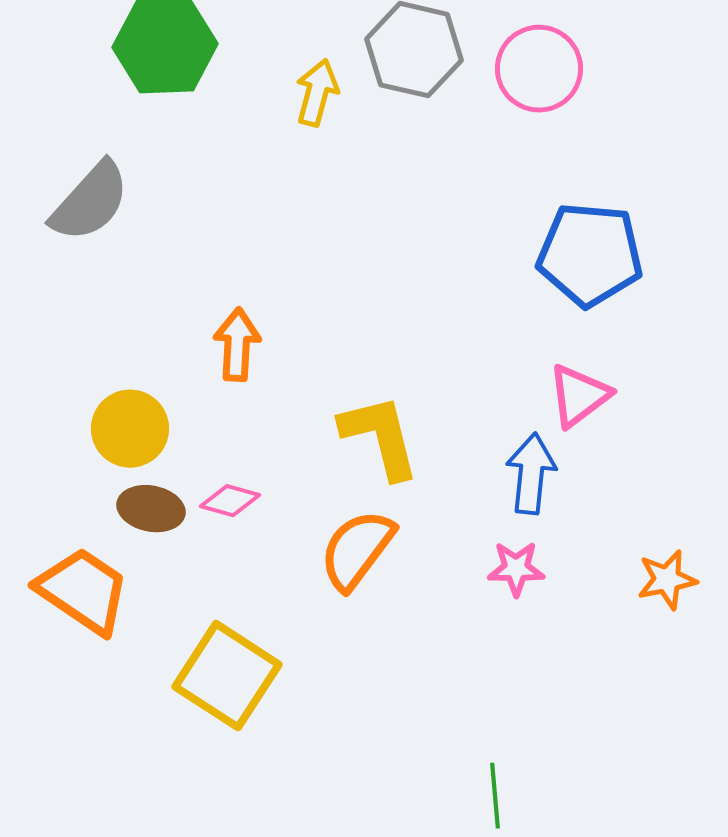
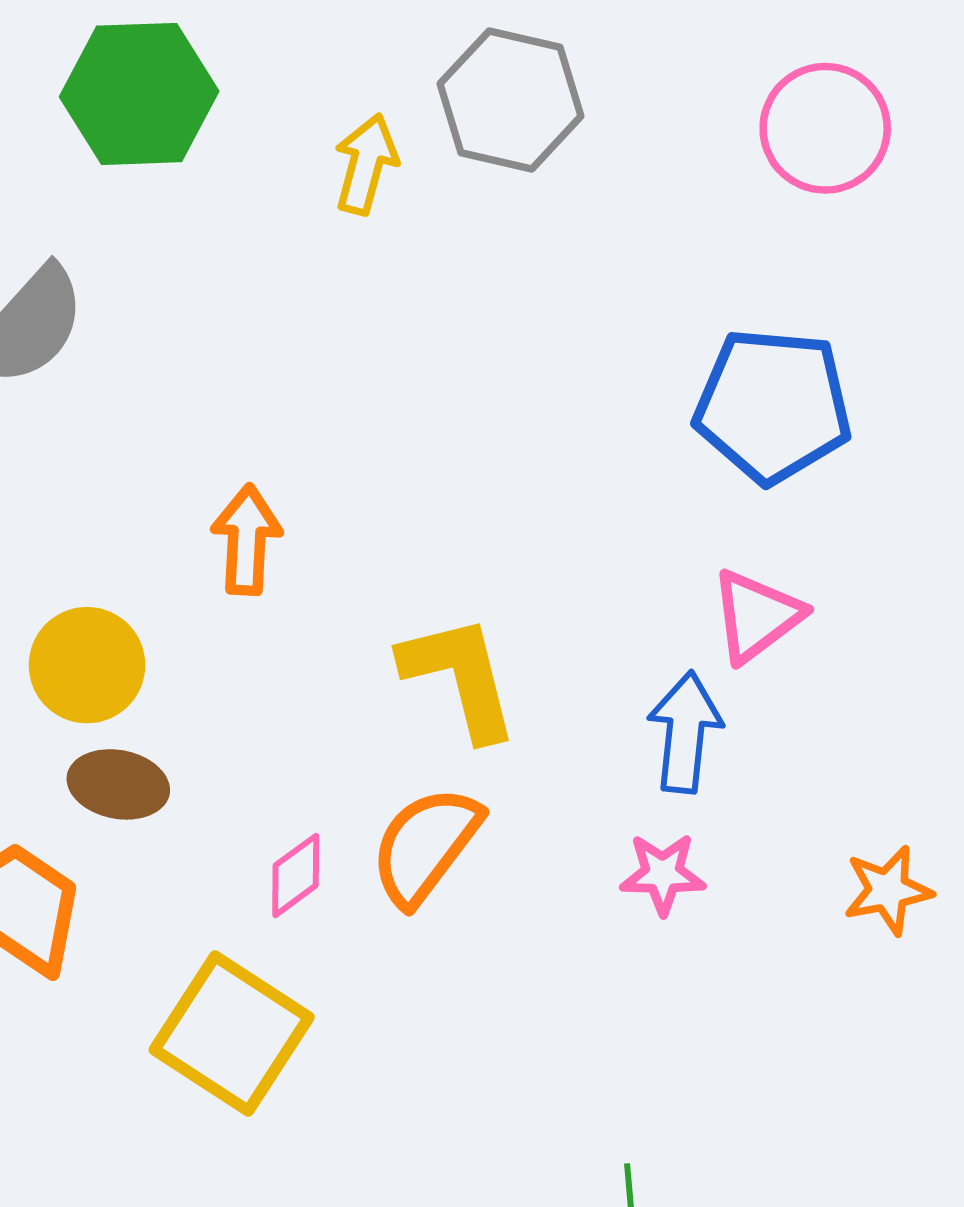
pink circle: (539, 69) -> (825, 128), moved
pink diamond: (230, 501) -> (296, 875), moved, turned -52

